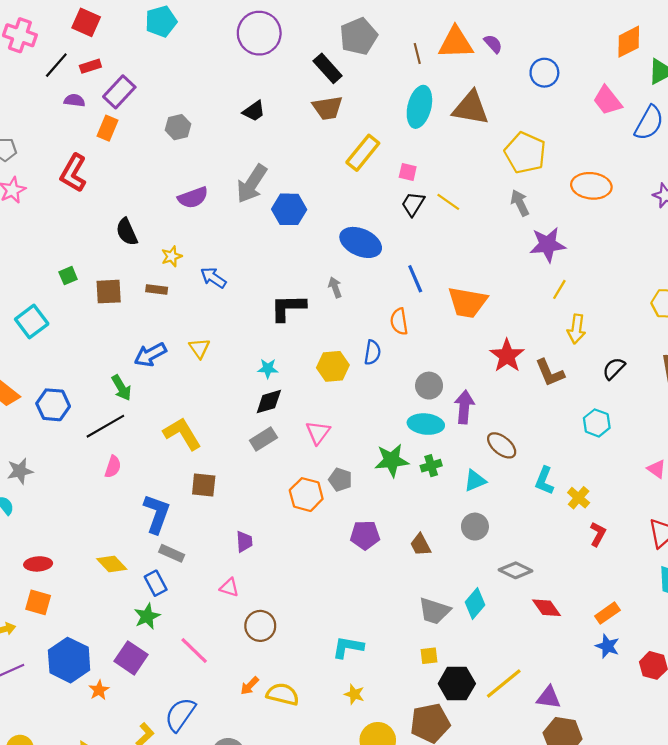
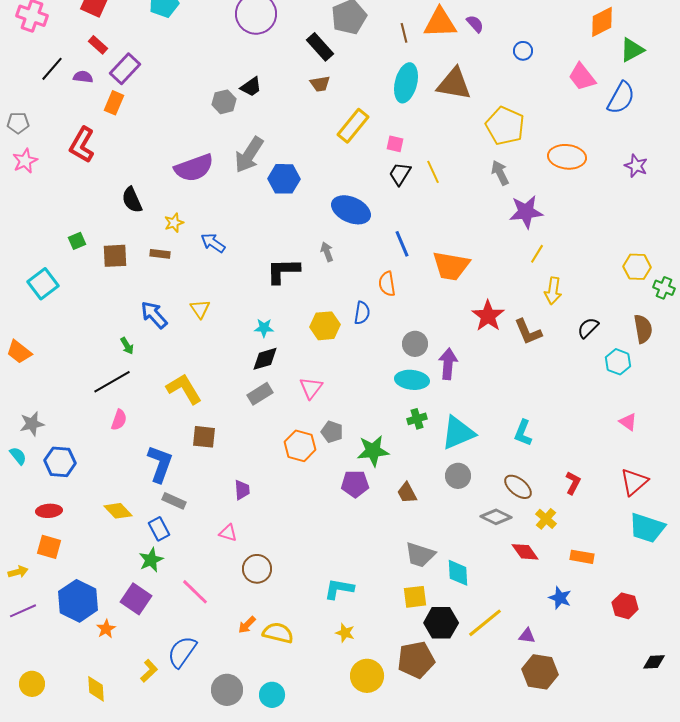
black line: (56, 65) -> (52, 69), moved
red rectangle: (90, 66) -> (98, 45), turned 60
blue circle: (544, 73) -> (523, 51), size x0.7
brown trapezoid: (328, 108) -> (320, 84), size x0.7
gray hexagon: (178, 127) -> (224, 102), moved
purple semicircle: (193, 198) -> (194, 168), size x1.4
yellow line: (448, 202) -> (433, 172), turned 30
blue arrow: (150, 355) -> (154, 315), turned 76
green arrow: (121, 388) -> (127, 346), size x0.7
blue hexagon: (53, 405) -> (60, 462), moved
cyan hexagon: (597, 423) -> (618, 362), moved
brown ellipse: (502, 445) -> (518, 487), moved
green star: (392, 460) -> (373, 451), moved
cyan triangle: (475, 481) -> (458, 433), size x1.6
yellow cross: (579, 498) -> (546, 519), moved
cyan diamond: (475, 603) -> (458, 573), moved, turned -44
orange rectangle: (607, 613) -> (582, 557), turned 45
blue star: (607, 646) -> (560, 598), moved
yellow square: (429, 656) -> (415, 597), size x1.4
purple triangle: (549, 697) -> (527, 636), size x0.7

